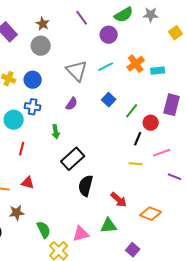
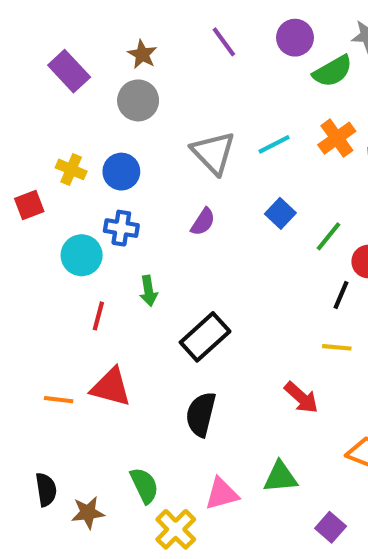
green semicircle: (124, 15) -> (333, 71), moved
purple circle: (109, 35) -> (295, 38), moved
green arrow: (56, 132) -> (149, 291), moved
red triangle: (28, 183) -> (111, 387), size x1.5
black semicircle: (86, 186) -> (201, 414), moved
red arrow: (119, 200) -> (301, 398), moved
brown star: (17, 213) -> (88, 513), moved

